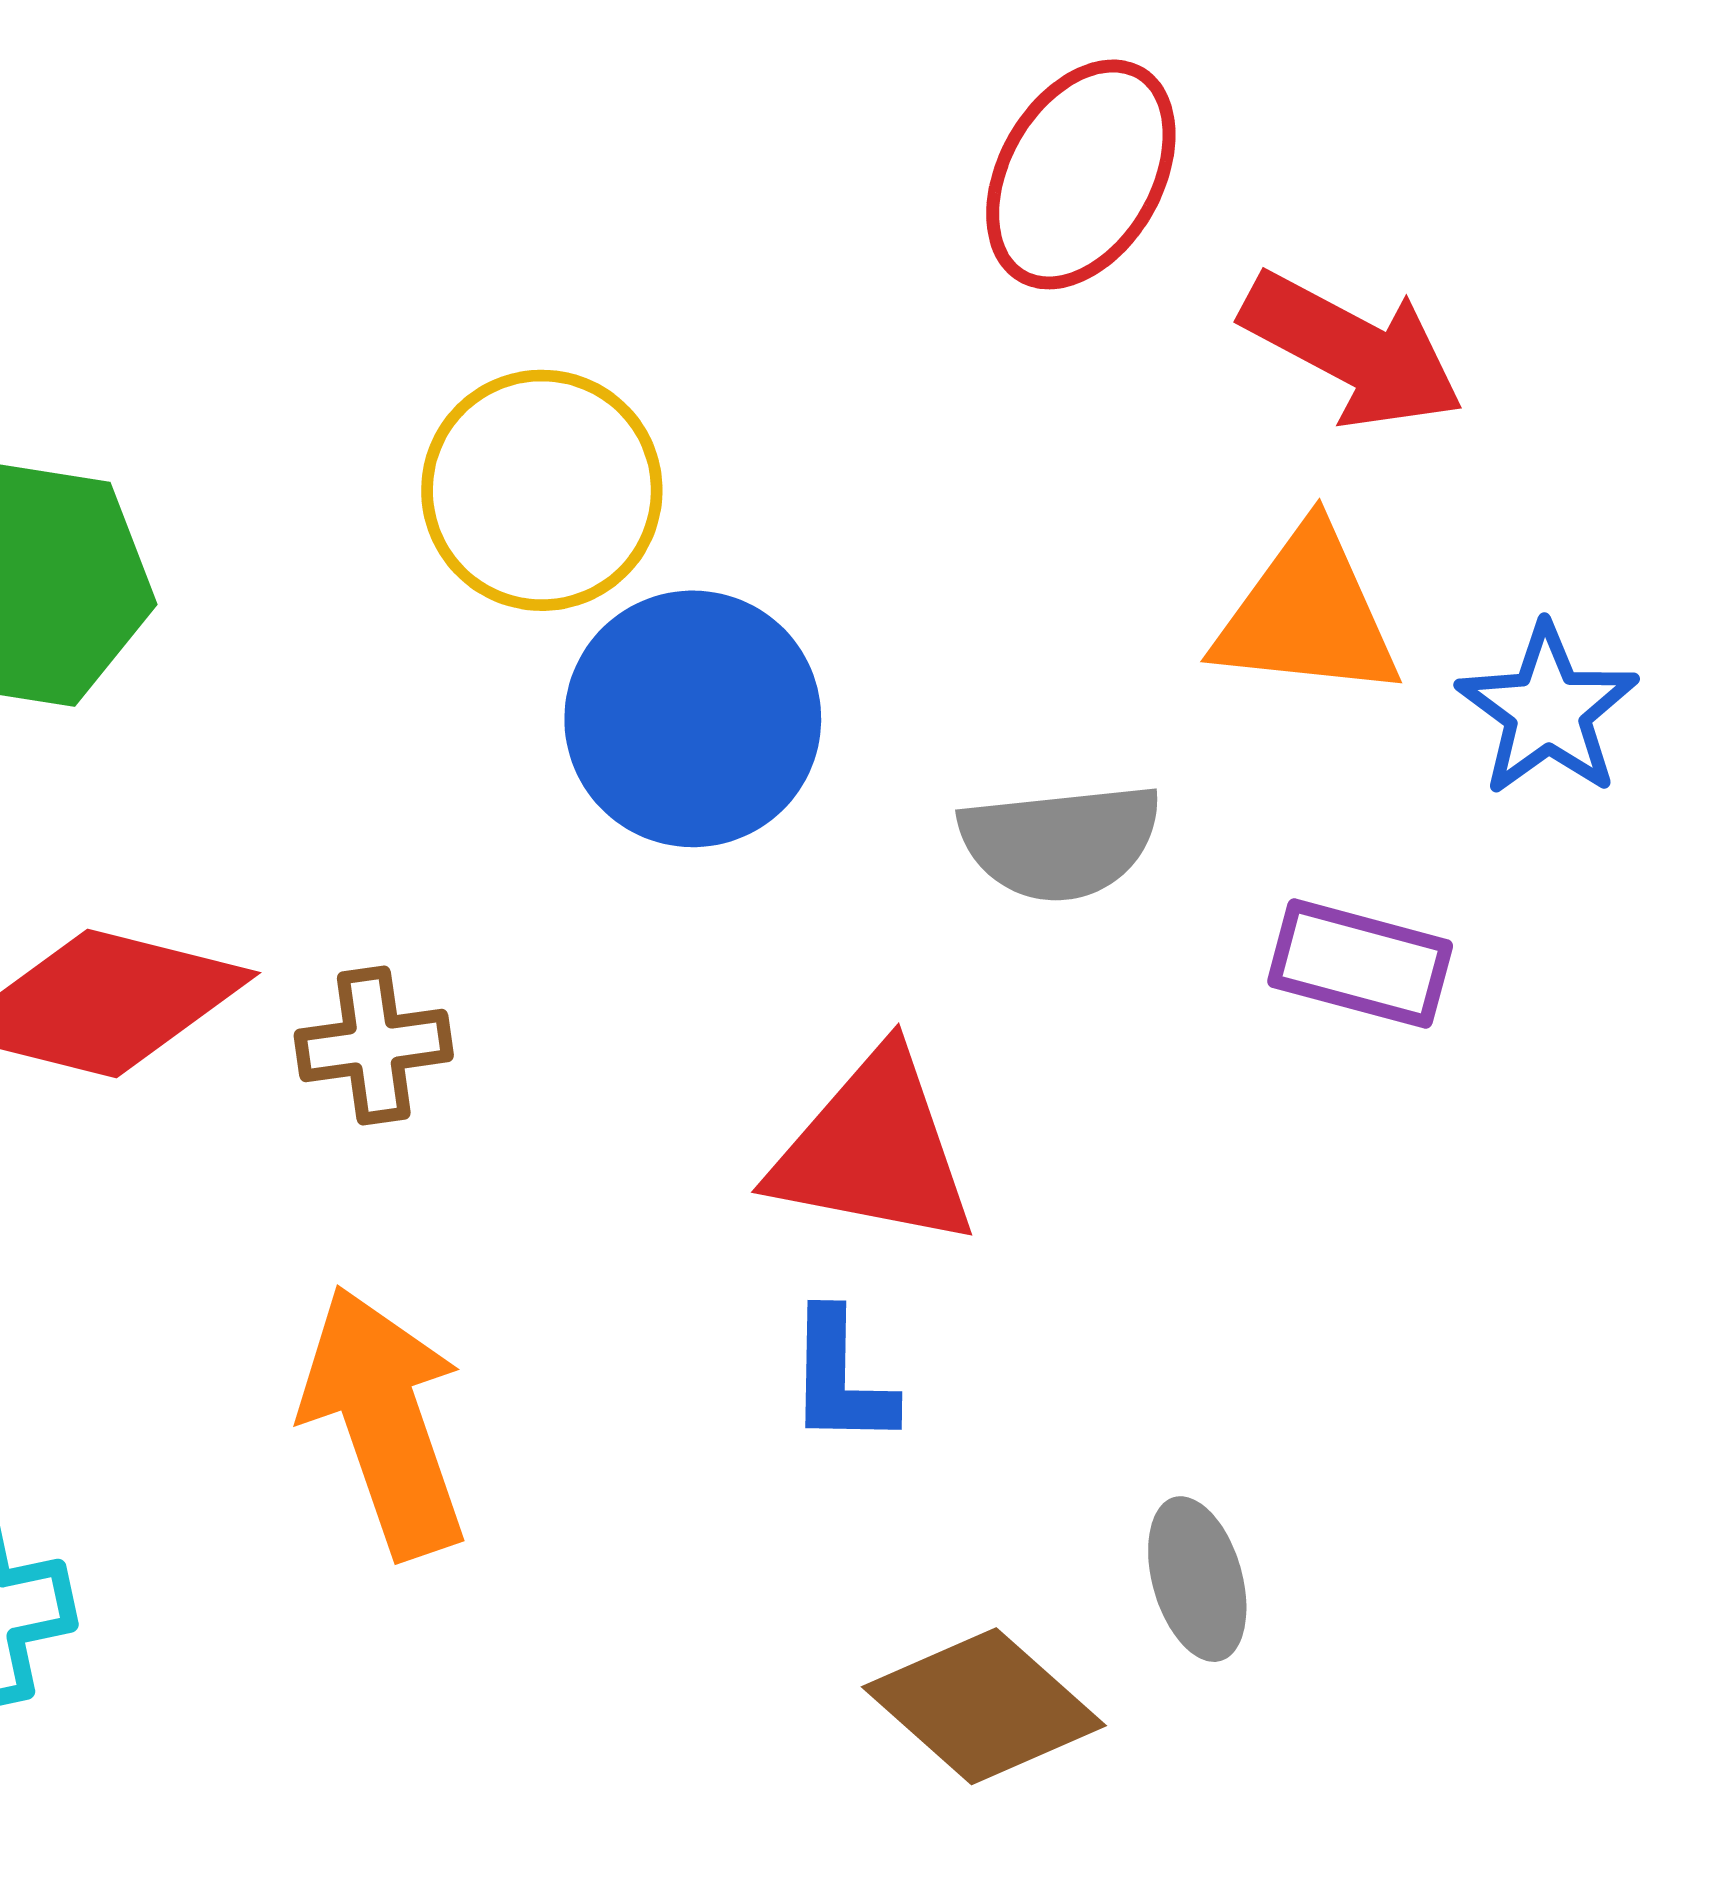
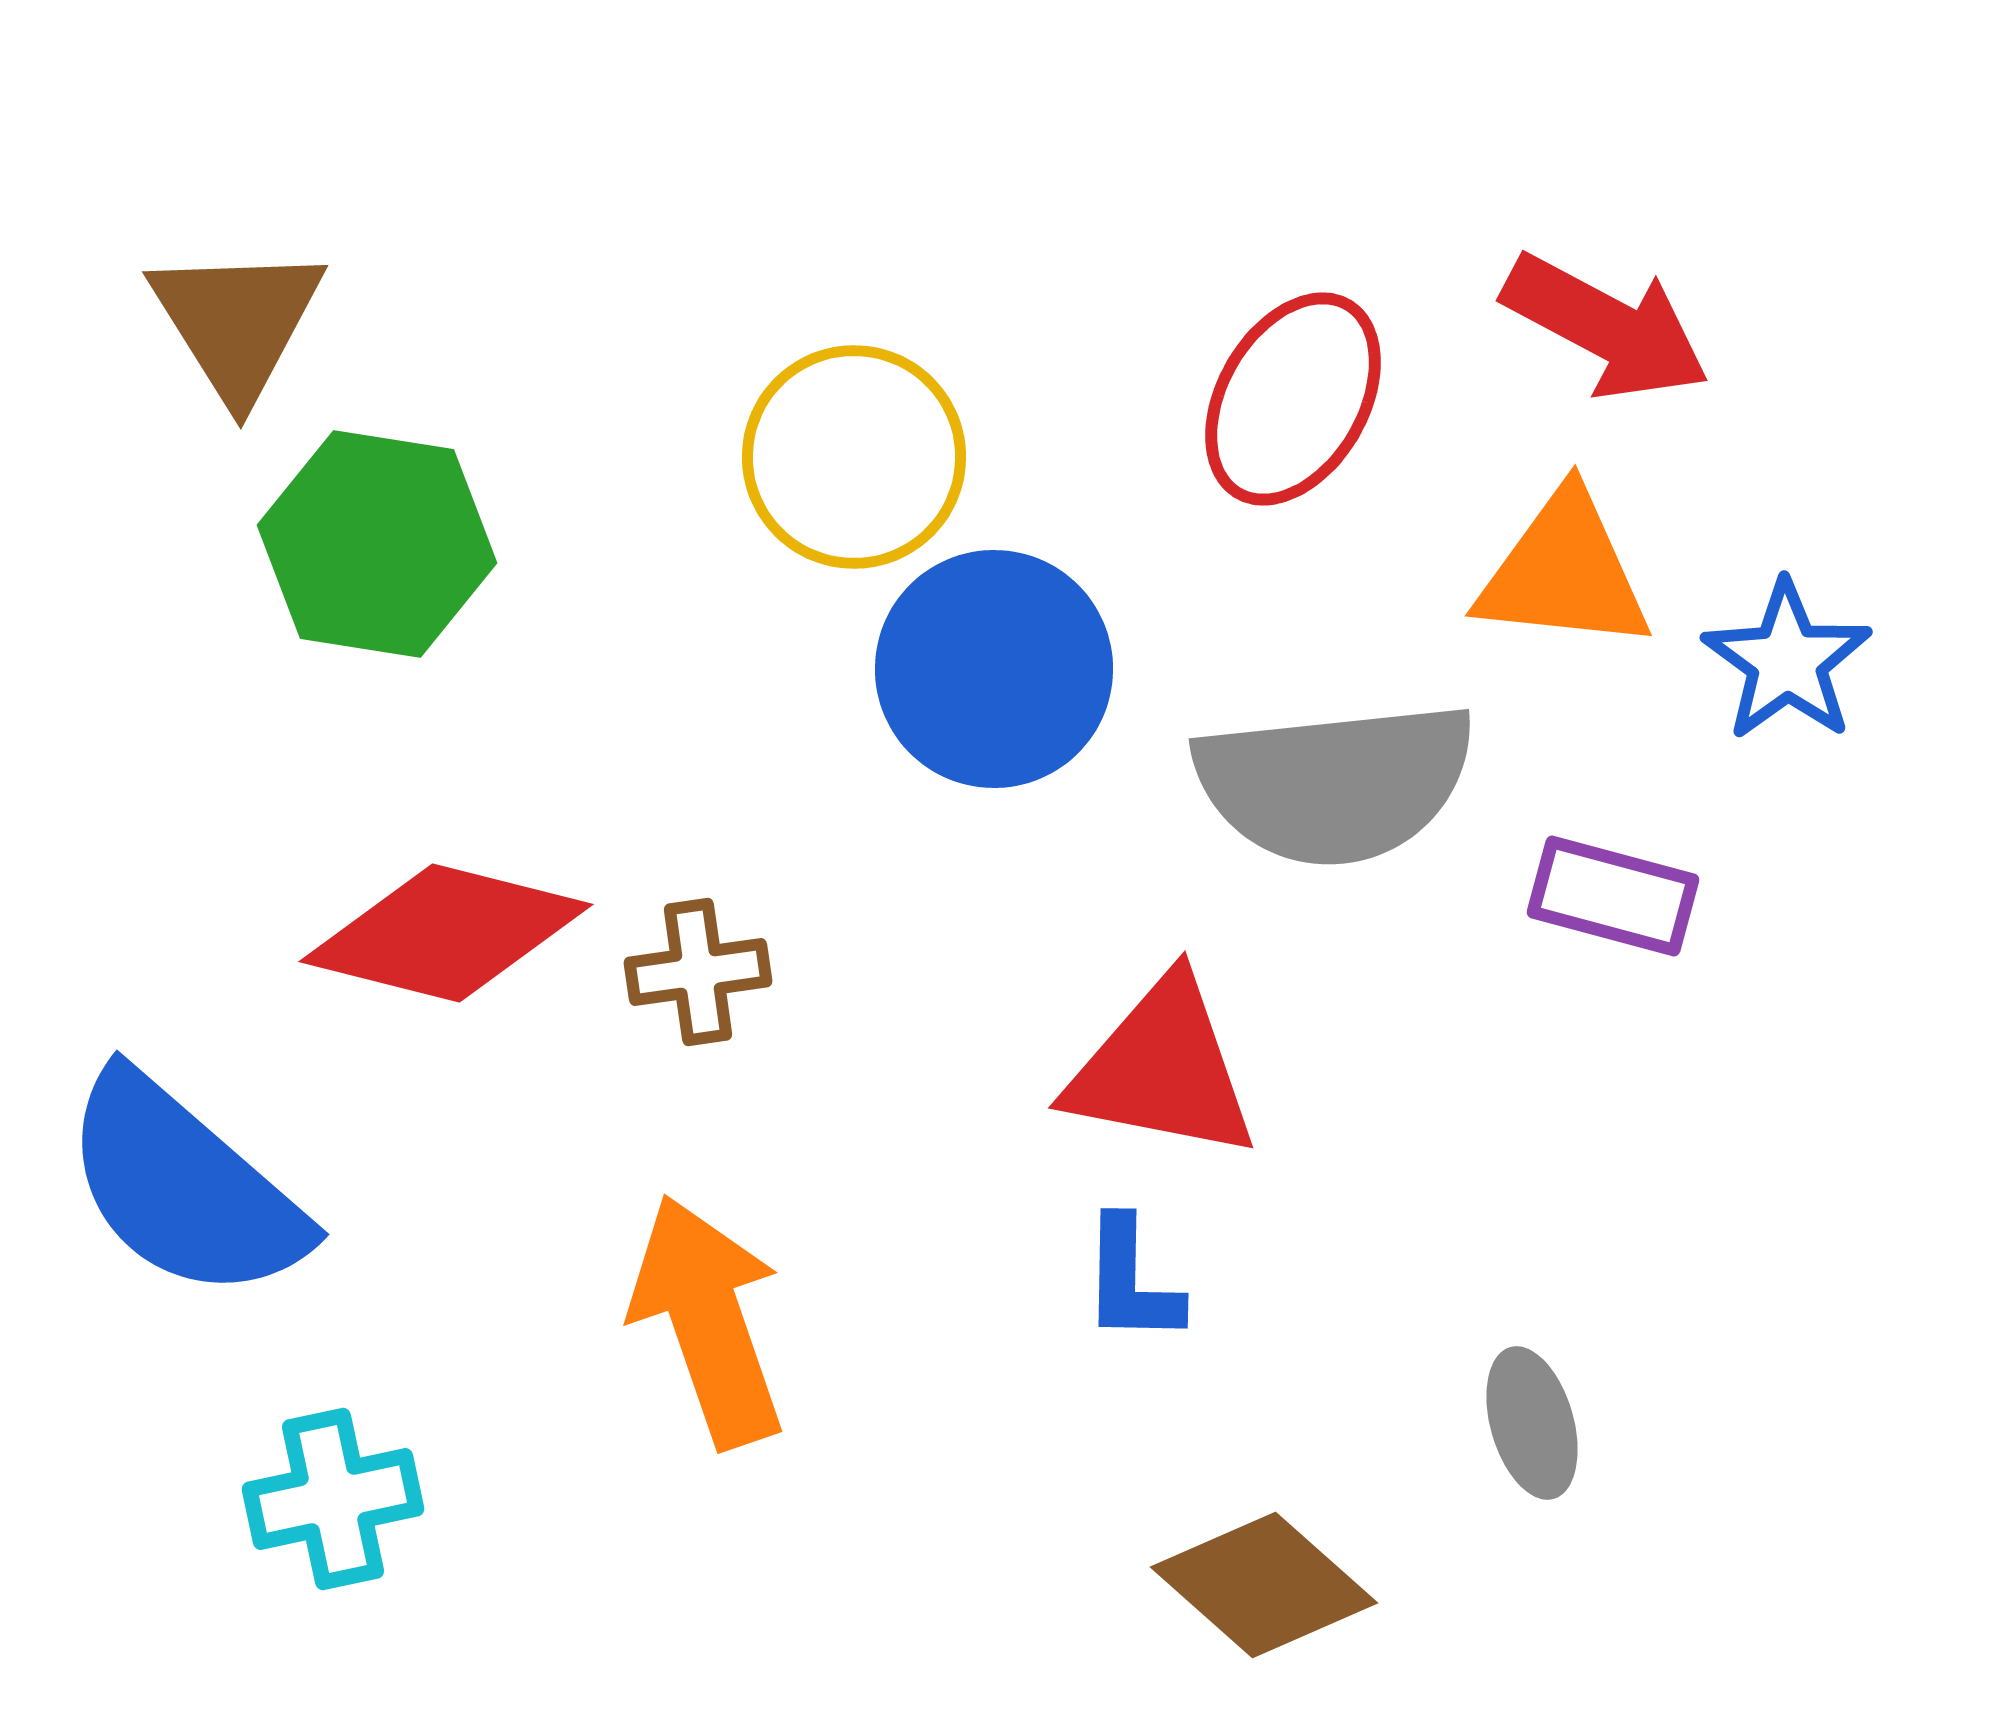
red ellipse: (1081, 174) -> (1293, 399), moved
gray semicircle: (1060, 842) -> (1335, 783), size x1.5
gray ellipse: (1197, 1579) -> (1532, 1423), moved

